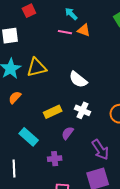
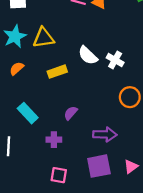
white cross: (83, 110) -> (115, 60), moved
yellow rectangle: (53, 112) -> (57, 72), moved
purple arrow: (100, 150) -> (105, 134), turned -60

